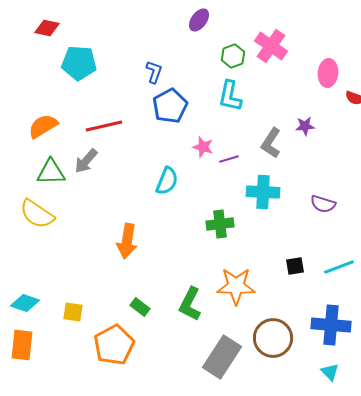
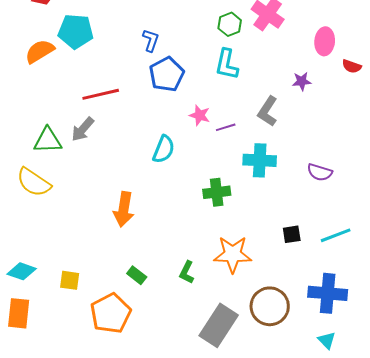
orange semicircle: (43, 126) -> (40, 51), moved
purple star: (305, 126) -> (302, 81), moved
green L-shape: (190, 304) -> (187, 272), size x0.7

